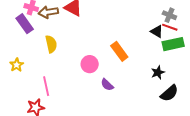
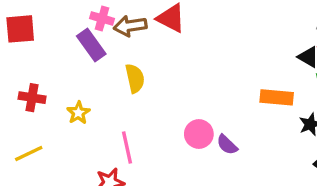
orange rectangle: (119, 51) -> (277, 97), moved, turned -48
pink circle: (90, 64) -> (199, 134), moved

